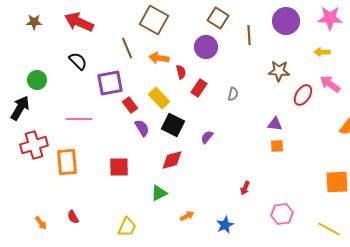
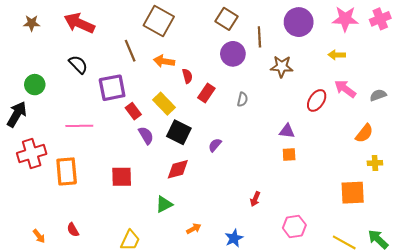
purple circle: (206, 47) -> (233, 54), moved
brown star: (279, 71) -> (282, 67), moved

